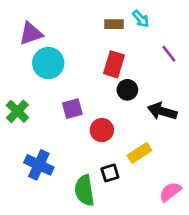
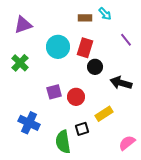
cyan circle: (48, 63) -> (58, 47), moved
purple square: (72, 109) -> (54, 92), moved
green cross: (17, 111) -> (20, 63), moved

